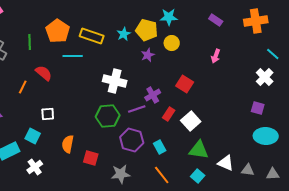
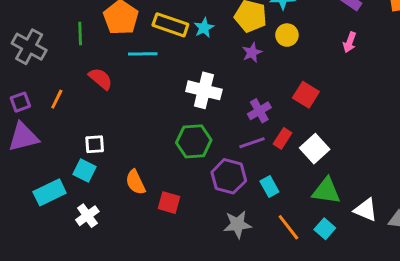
cyan star: (124, 34) -> (204, 28), moved
pink arrow: (216, 56) -> (350, 42), moved
orange line: (23, 87) -> (57, 99), moved
purple line: (137, 109) -> (252, 143), moved
white square: (48, 114) -> (95, 144), moved
orange semicircle: (68, 144) -> (135, 182), turned -36
gray star: (121, 174) -> (237, 224), moved
orange line: (162, 175) -> (288, 227), moved

